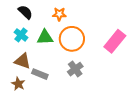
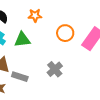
orange circle: (72, 39) -> (65, 33), moved, size x0.7

